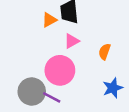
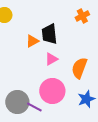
orange semicircle: (105, 52) -> (79, 68), size x1.5
pink circle: (60, 70) -> (52, 91), moved

